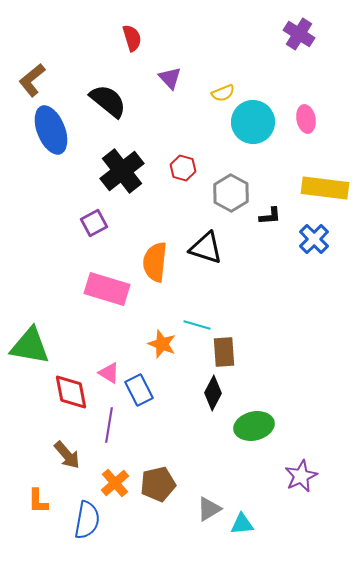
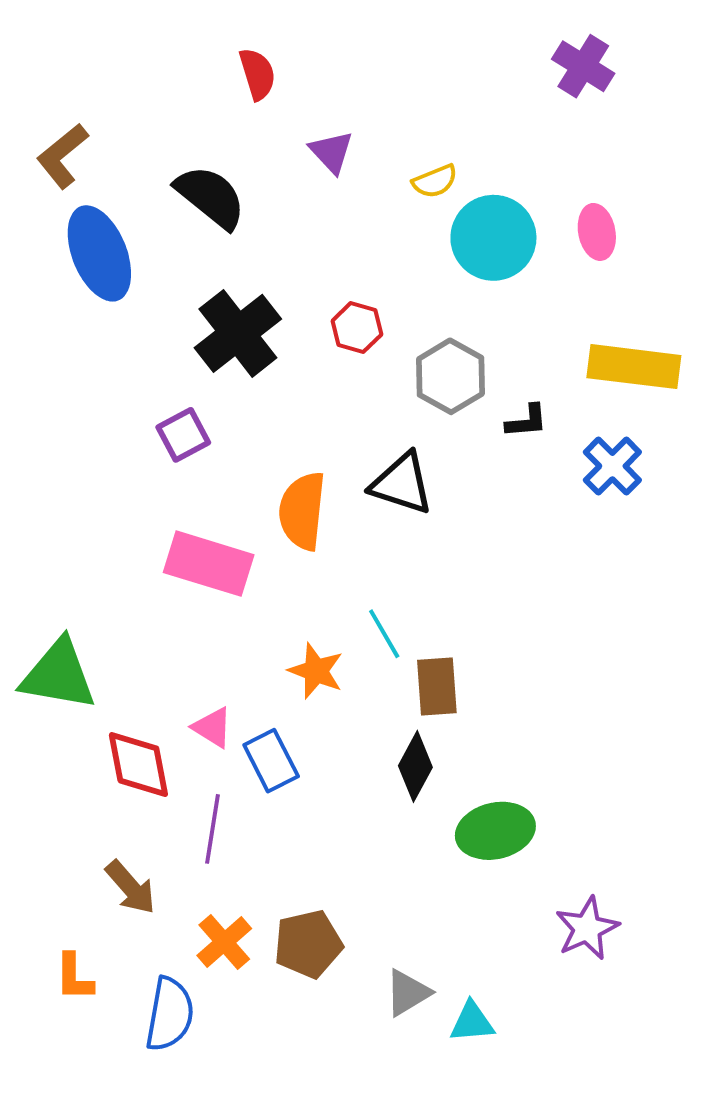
cyan line: (197, 325) -> (384, 634), turned 44

